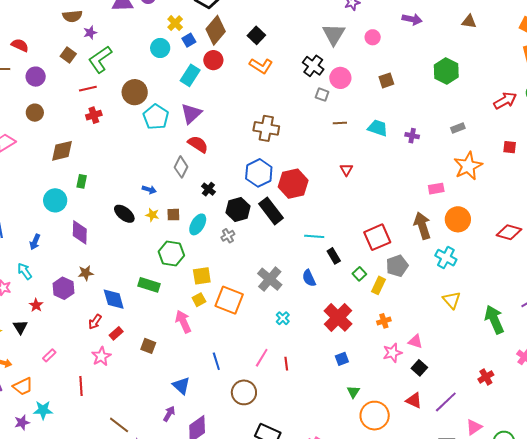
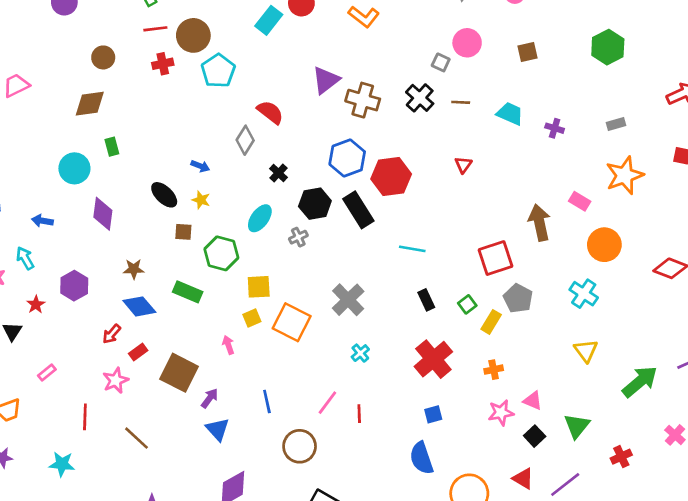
black cross: (313, 66) -> (420, 98), moved
red line: (88, 89) -> (155, 29), moved
brown circle: (35, 113) -> (103, 57), moved
purple triangle: (191, 114) -> (326, 80), moved
red cross: (94, 115) -> (163, 64), moved
green rectangle: (82, 181) -> (112, 147), turned -32
pink rectangle: (436, 189) -> (580, 201), turned 35
brown square: (173, 215) -> (183, 232), moved
brown arrow: (422, 226) -> (539, 223), moved
blue arrow: (35, 242) -> (42, 221), turned 70
black rectangle: (334, 256) -> (426, 300), moved
gray pentagon: (397, 266) -> (518, 298), turned -30
brown star: (86, 273) -> (134, 269), moved
blue semicircle: (309, 278) -> (422, 458), moved, size x1.4
blue diamond: (114, 299) -> (139, 306), turned -30
green arrow: (494, 319) -> (640, 382), turned 68
pink arrow: (183, 322) -> (228, 345), size x0.6
brown square: (148, 346) -> (179, 373), size x1.8
green triangle: (353, 392) -> (577, 426), moved, size x1.5
cyan star: (43, 410) -> (62, 464), moved
purple arrow: (169, 414) -> (210, 398), moved
brown line: (119, 425) -> (137, 438), moved

